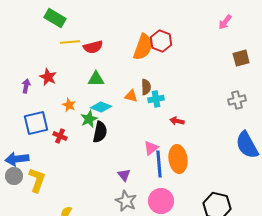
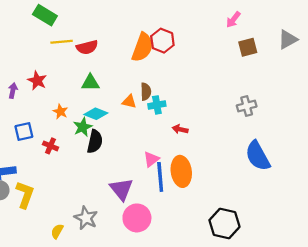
brown square: (241, 58) -> (248, 47), moved
blue square: (36, 123) -> (24, 132), size x0.7
purple triangle: (124, 175) -> (121, 189), size x1.6
gray star: (126, 201) -> (86, 218), moved
pink circle: (161, 201) -> (137, 218), moved

